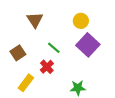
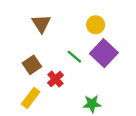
green line: (54, 48) -> (74, 57), moved
brown square: (18, 53) -> (32, 65), moved

